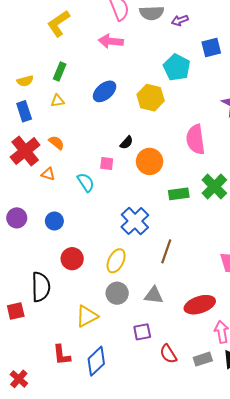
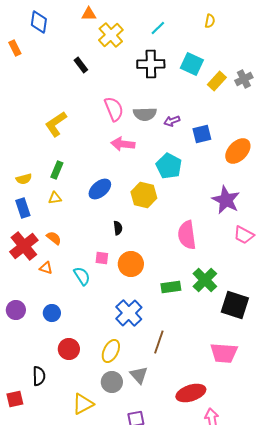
pink arrow: (111, 41) -> (123, 144), moved
blue square: (211, 47) -> (202, 134), moved
black semicircle: (127, 143) -> (118, 228), moved, turned -48
orange circle: (150, 161) -> (131, 264), moved
black semicircle: (41, 287) -> (39, 376), size x0.7
gray triangle: (154, 295) -> (139, 375), moved, turned 42

